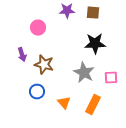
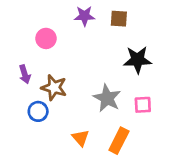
black star: (95, 44) -> (138, 60), moved
blue circle: (37, 92) -> (38, 111), moved

